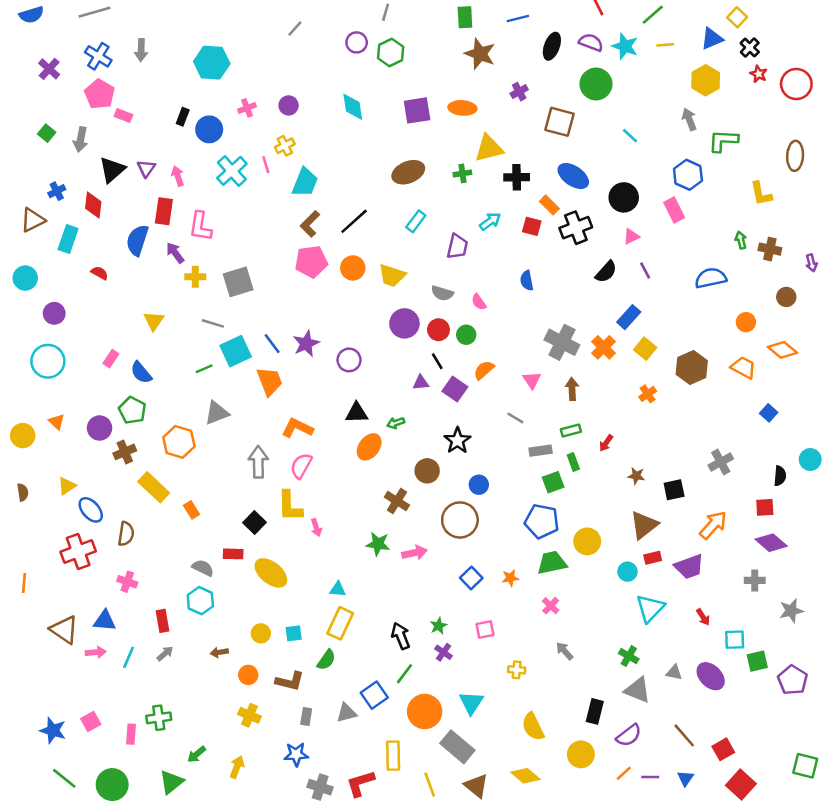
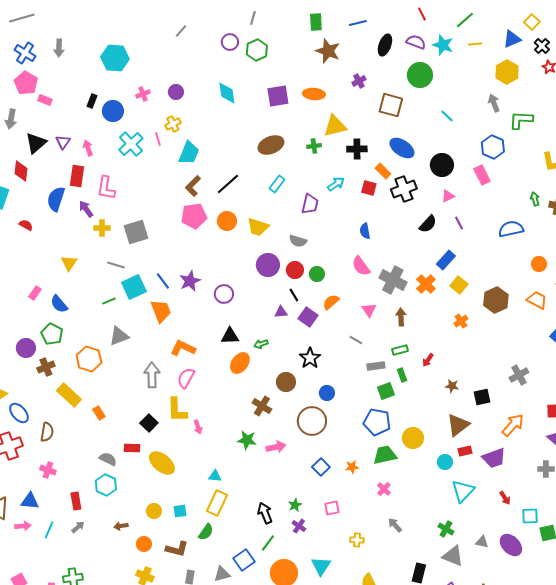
pink semicircle: (479, 302) -> (361, 266), moved, size x1.5

